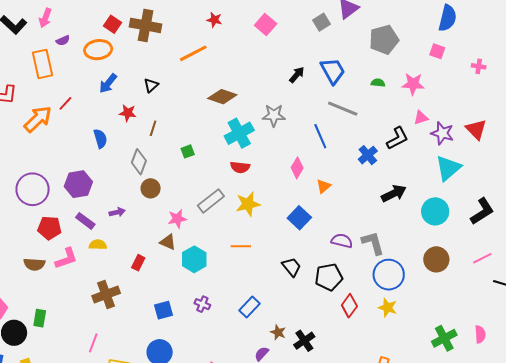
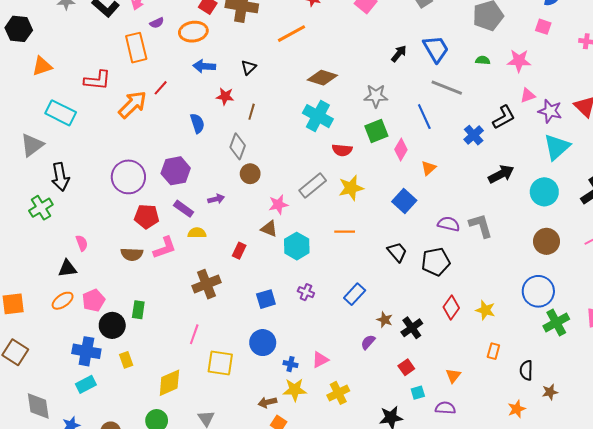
blue arrow: (108, 83) -> (204, 66), turned 55
cyan cross: (239, 133) -> (318, 116), moved, turned -32
green square: (188, 151) -> (376, 131), moved, size x1.6
blue circle: (389, 275) -> (538, 291), moved
red diamond: (349, 306) -> (451, 307), moved
yellow star: (388, 308) -> (485, 310), moved

